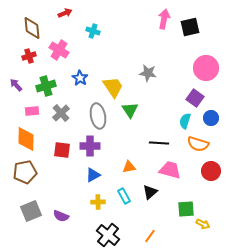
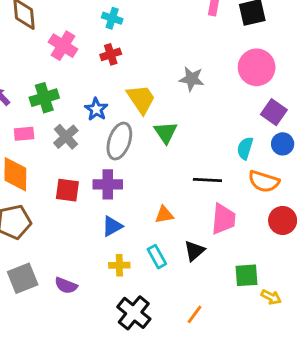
red cross: (29, 56) -> (111, 54), moved
pink circle: (206, 68) -> (257, 67), moved
blue star: (80, 78) -> (96, 109), moved
purple square: (195, 98) -> (274, 112), moved
gray ellipse: (98, 116) -> (119, 141), turned 30
pink trapezoid: (170, 170) -> (223, 219), turned 80

